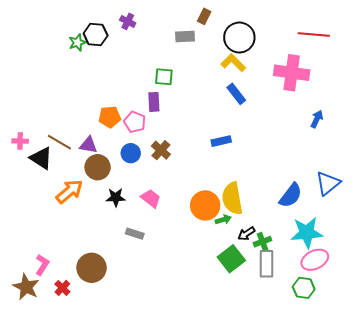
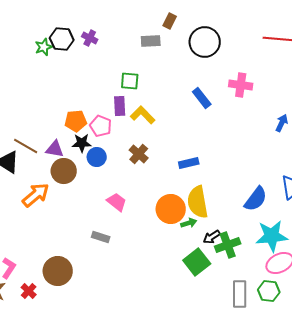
purple cross: (128, 21) -> (90, 38), moved
yellow L-shape: (233, 63) -> (143, 115), moved
pink cross: (292, 73) -> (241, 85), moved, size x0.7
blue rectangle: (221, 141) -> (189, 163), moved
brown cross: (161, 150) -> (139, 154), moved
black star: (116, 197) -> (82, 143), moved
green cross: (262, 242) -> (228, 245), size x1.4
gray rectangle: (266, 264) -> (240, 294), moved

